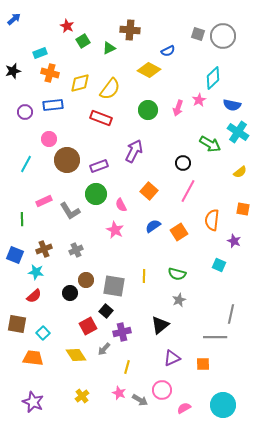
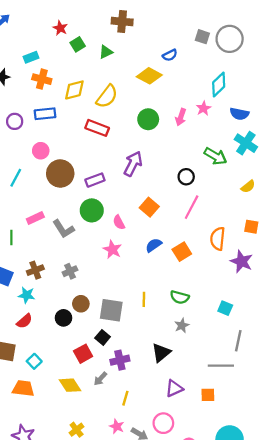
brown cross: (130, 30) -> (122, 22), moved
purple star: (234, 241) -> (242, 261), size x1.5
cyan square: (219, 265) -> (225, 308), moved

